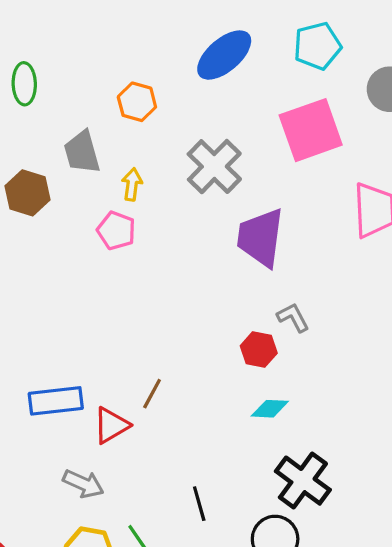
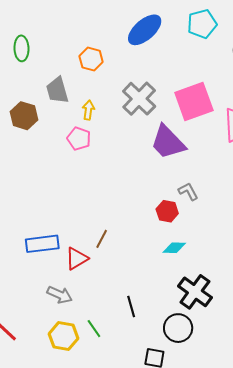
pink square: (311, 130) -> (194, 102), moved
purple trapezoid: (260, 238) -> (168, 142), turned -51

